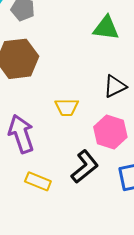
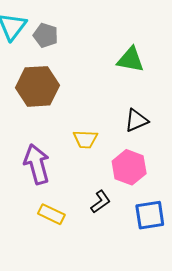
black L-shape: (85, 167) -> (101, 202), size x0.7

